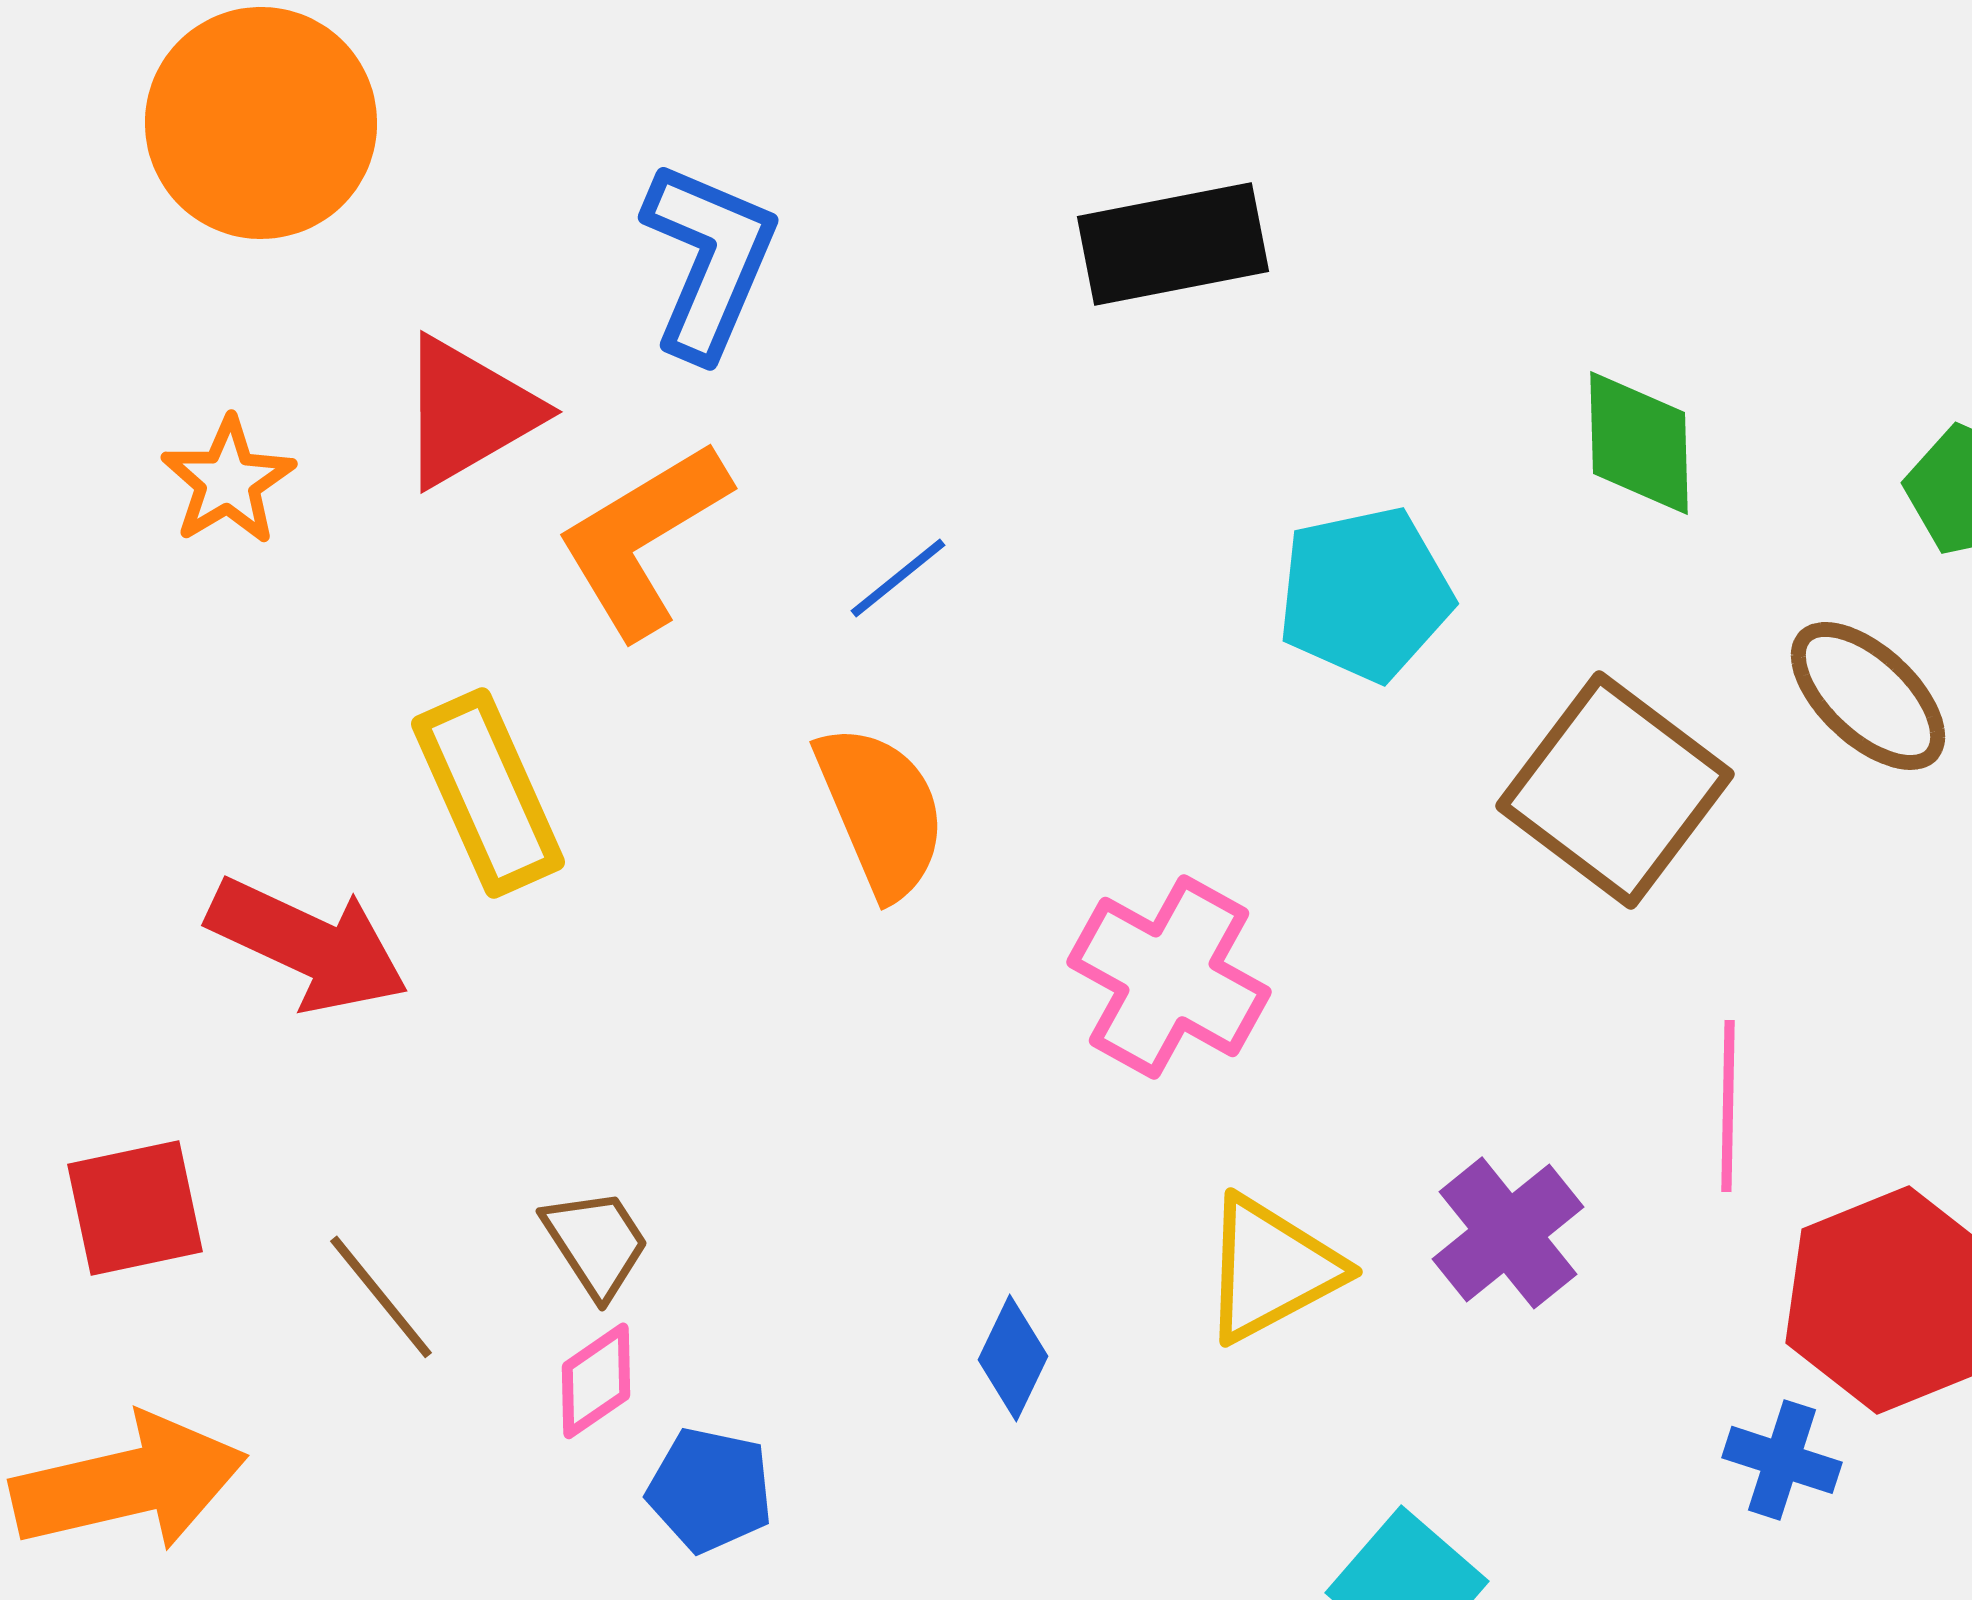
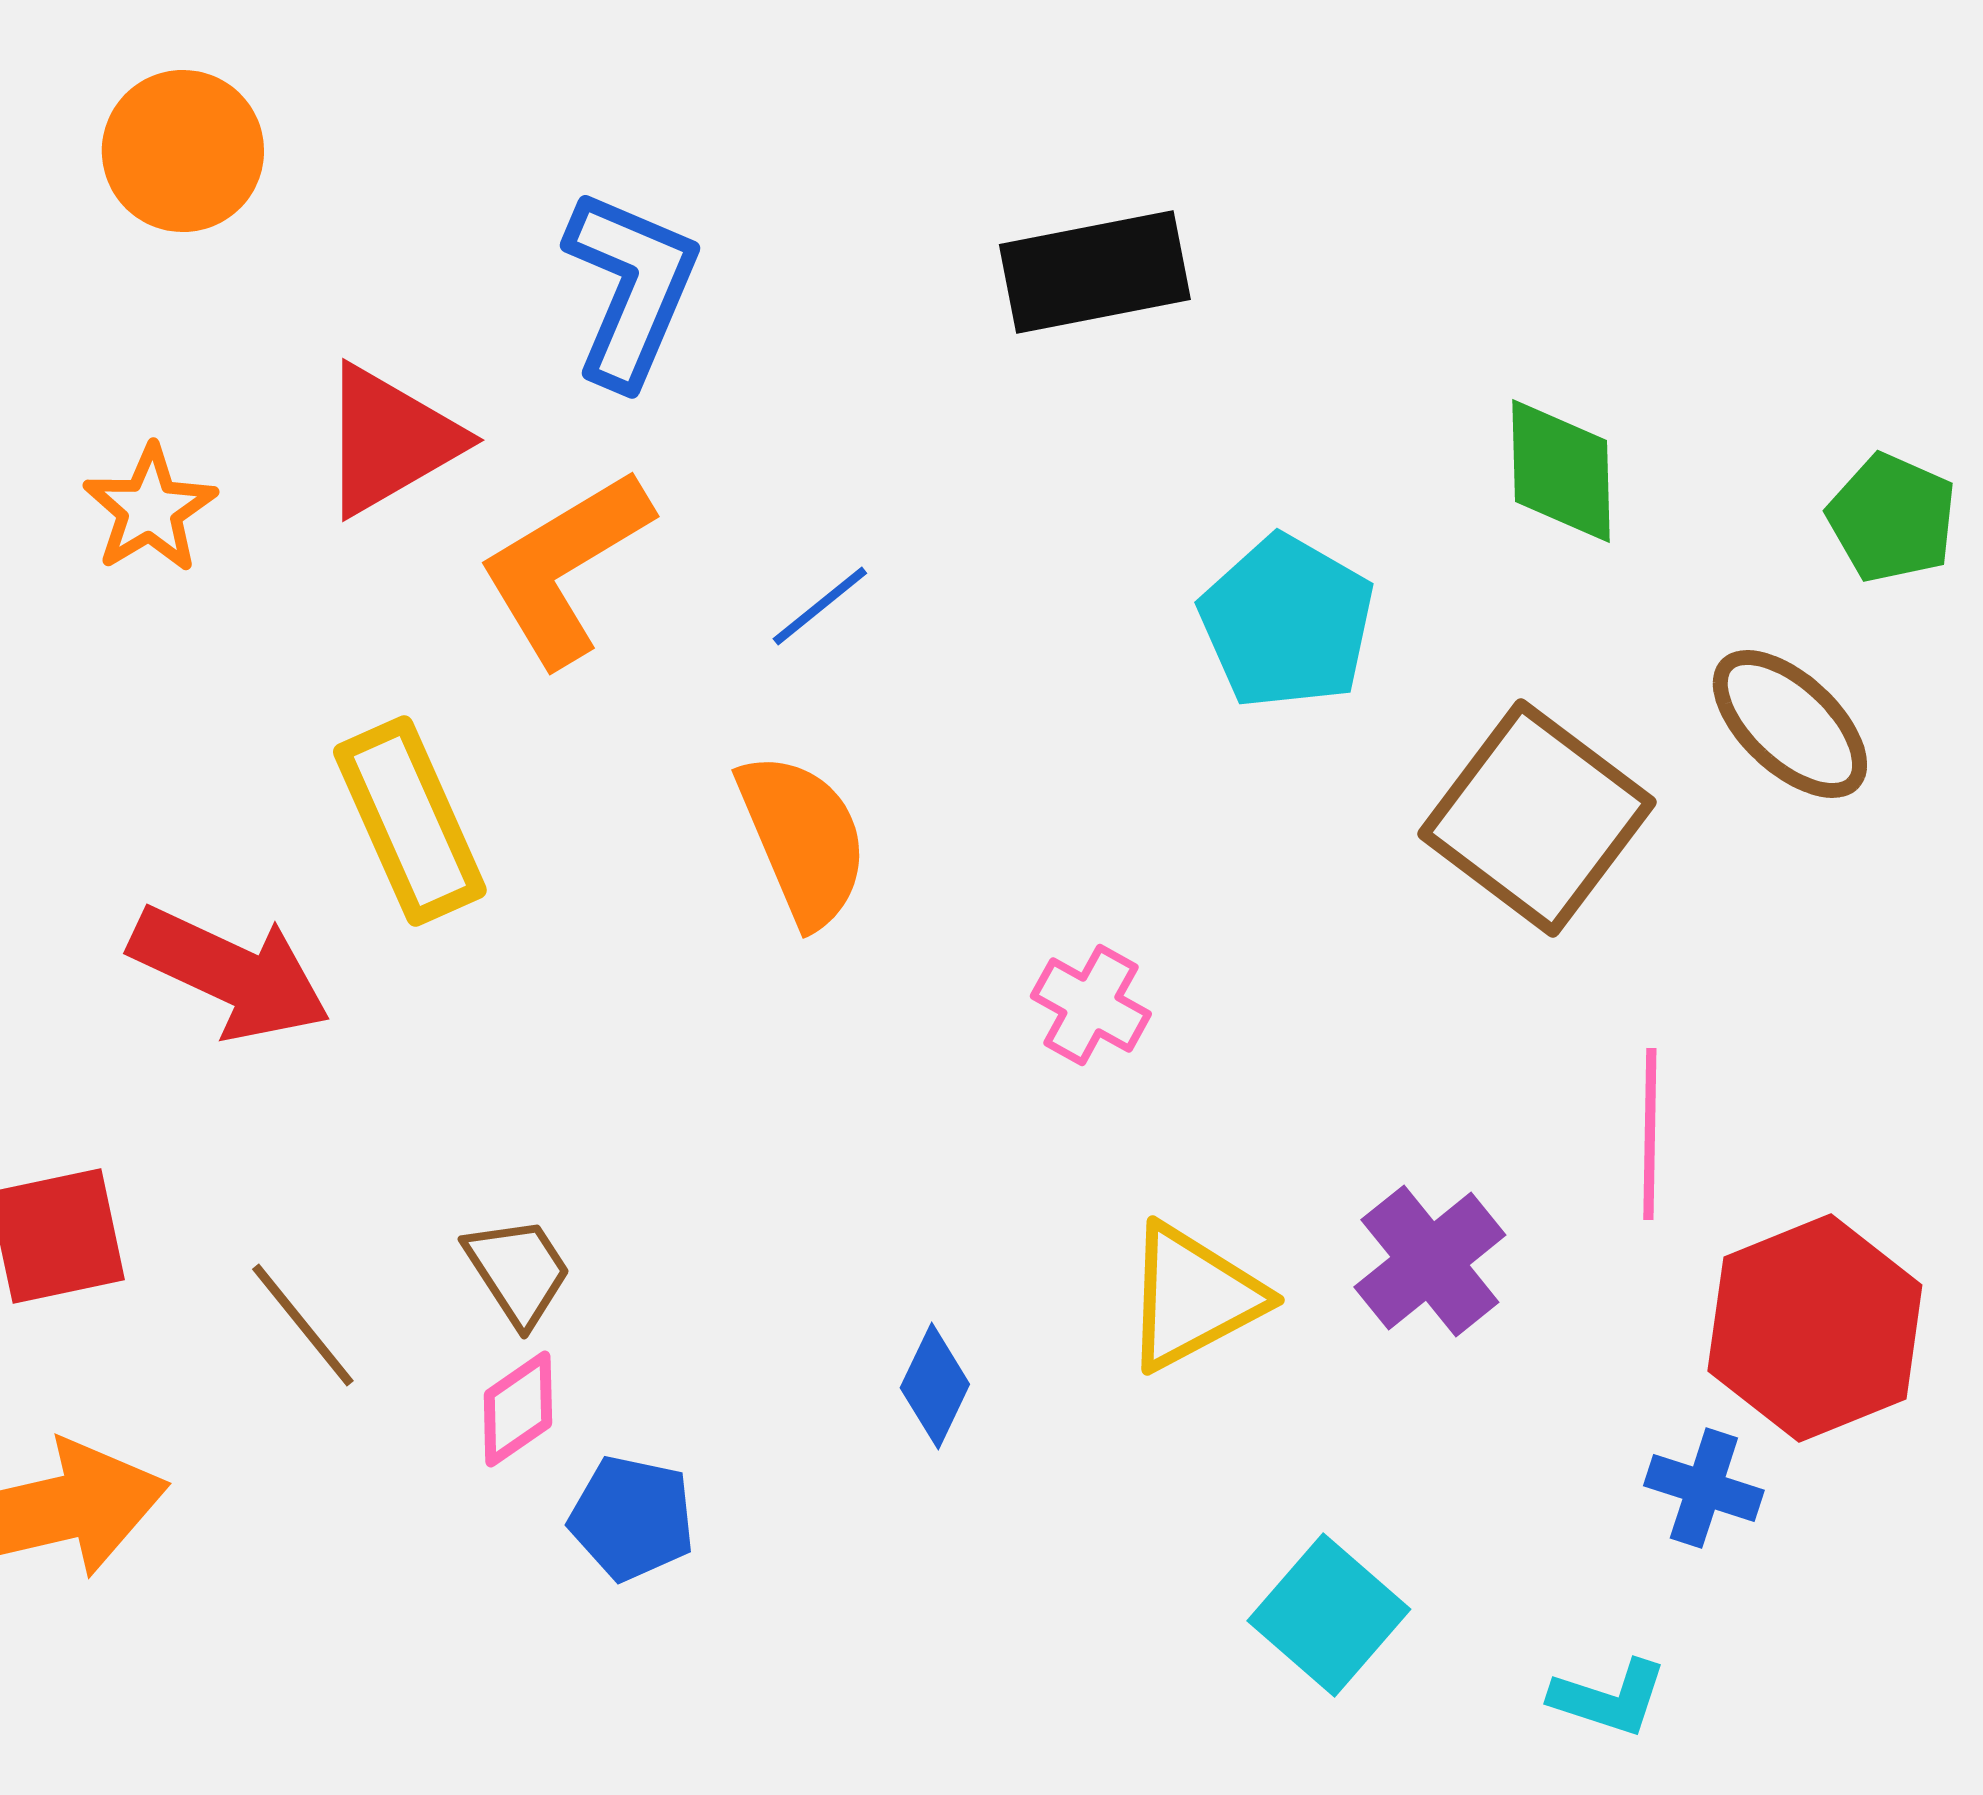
orange circle: (261, 123) -> (183, 151), size x0.7
cyan pentagon: (1365, 594) -> (1287, 622), turned -30
pink cross: (1169, 977) -> (1091, 1005), size x0.6

